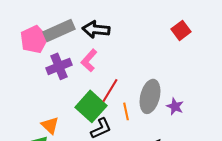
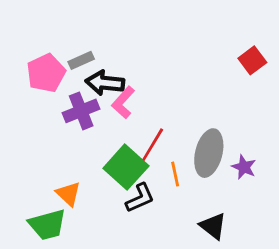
black arrow: (96, 29) -> (105, 83), moved
gray rectangle: (59, 30) -> (81, 60), size x0.6

